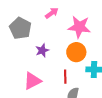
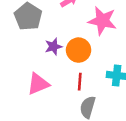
orange circle: (76, 52) -> (79, 50), moved

